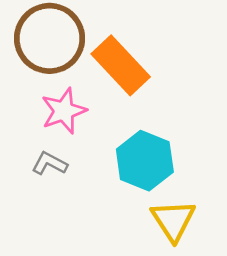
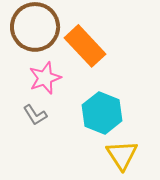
gray L-shape: (50, 164) -> (35, 115), turned -150

